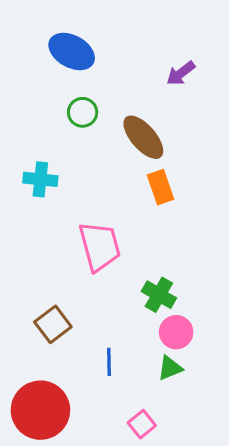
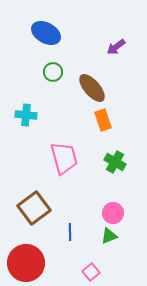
green cross: (159, 295) -> (115, 162), moved
brown square: (53, 324) -> (34, 208), size x1.4

